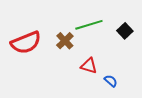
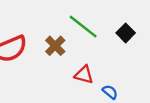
green line: (89, 25) -> (83, 27), turned 56

